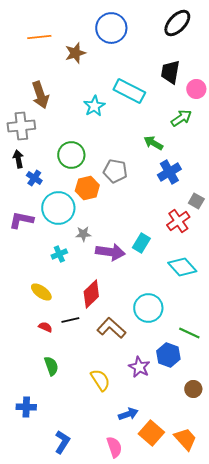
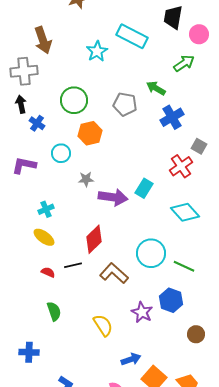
gray pentagon: (115, 171) -> (125, 104), moved
cyan circle: (58, 208) -> (61, 153), size x0.6
cyan cross: (59, 254) -> (46, 209), moved
green line: (189, 333) -> (184, 266), moved

